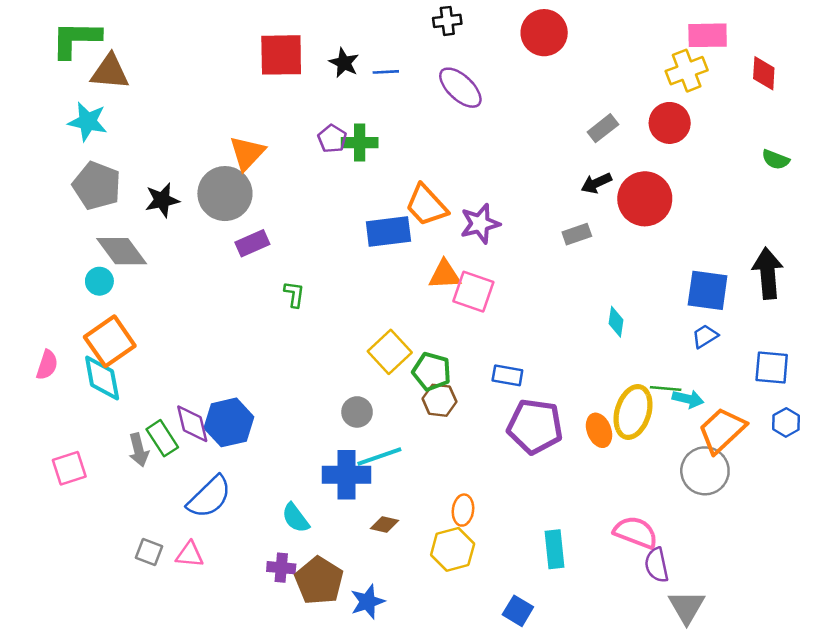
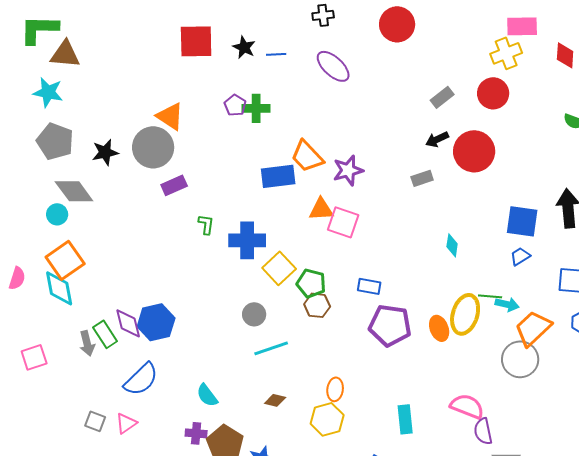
orange triangle: (247, 153) -> (170, 116), turned -40
blue cross: (347, 475) -> (247, 240), moved
pink triangle: (190, 555) -> (126, 423), turned -40

